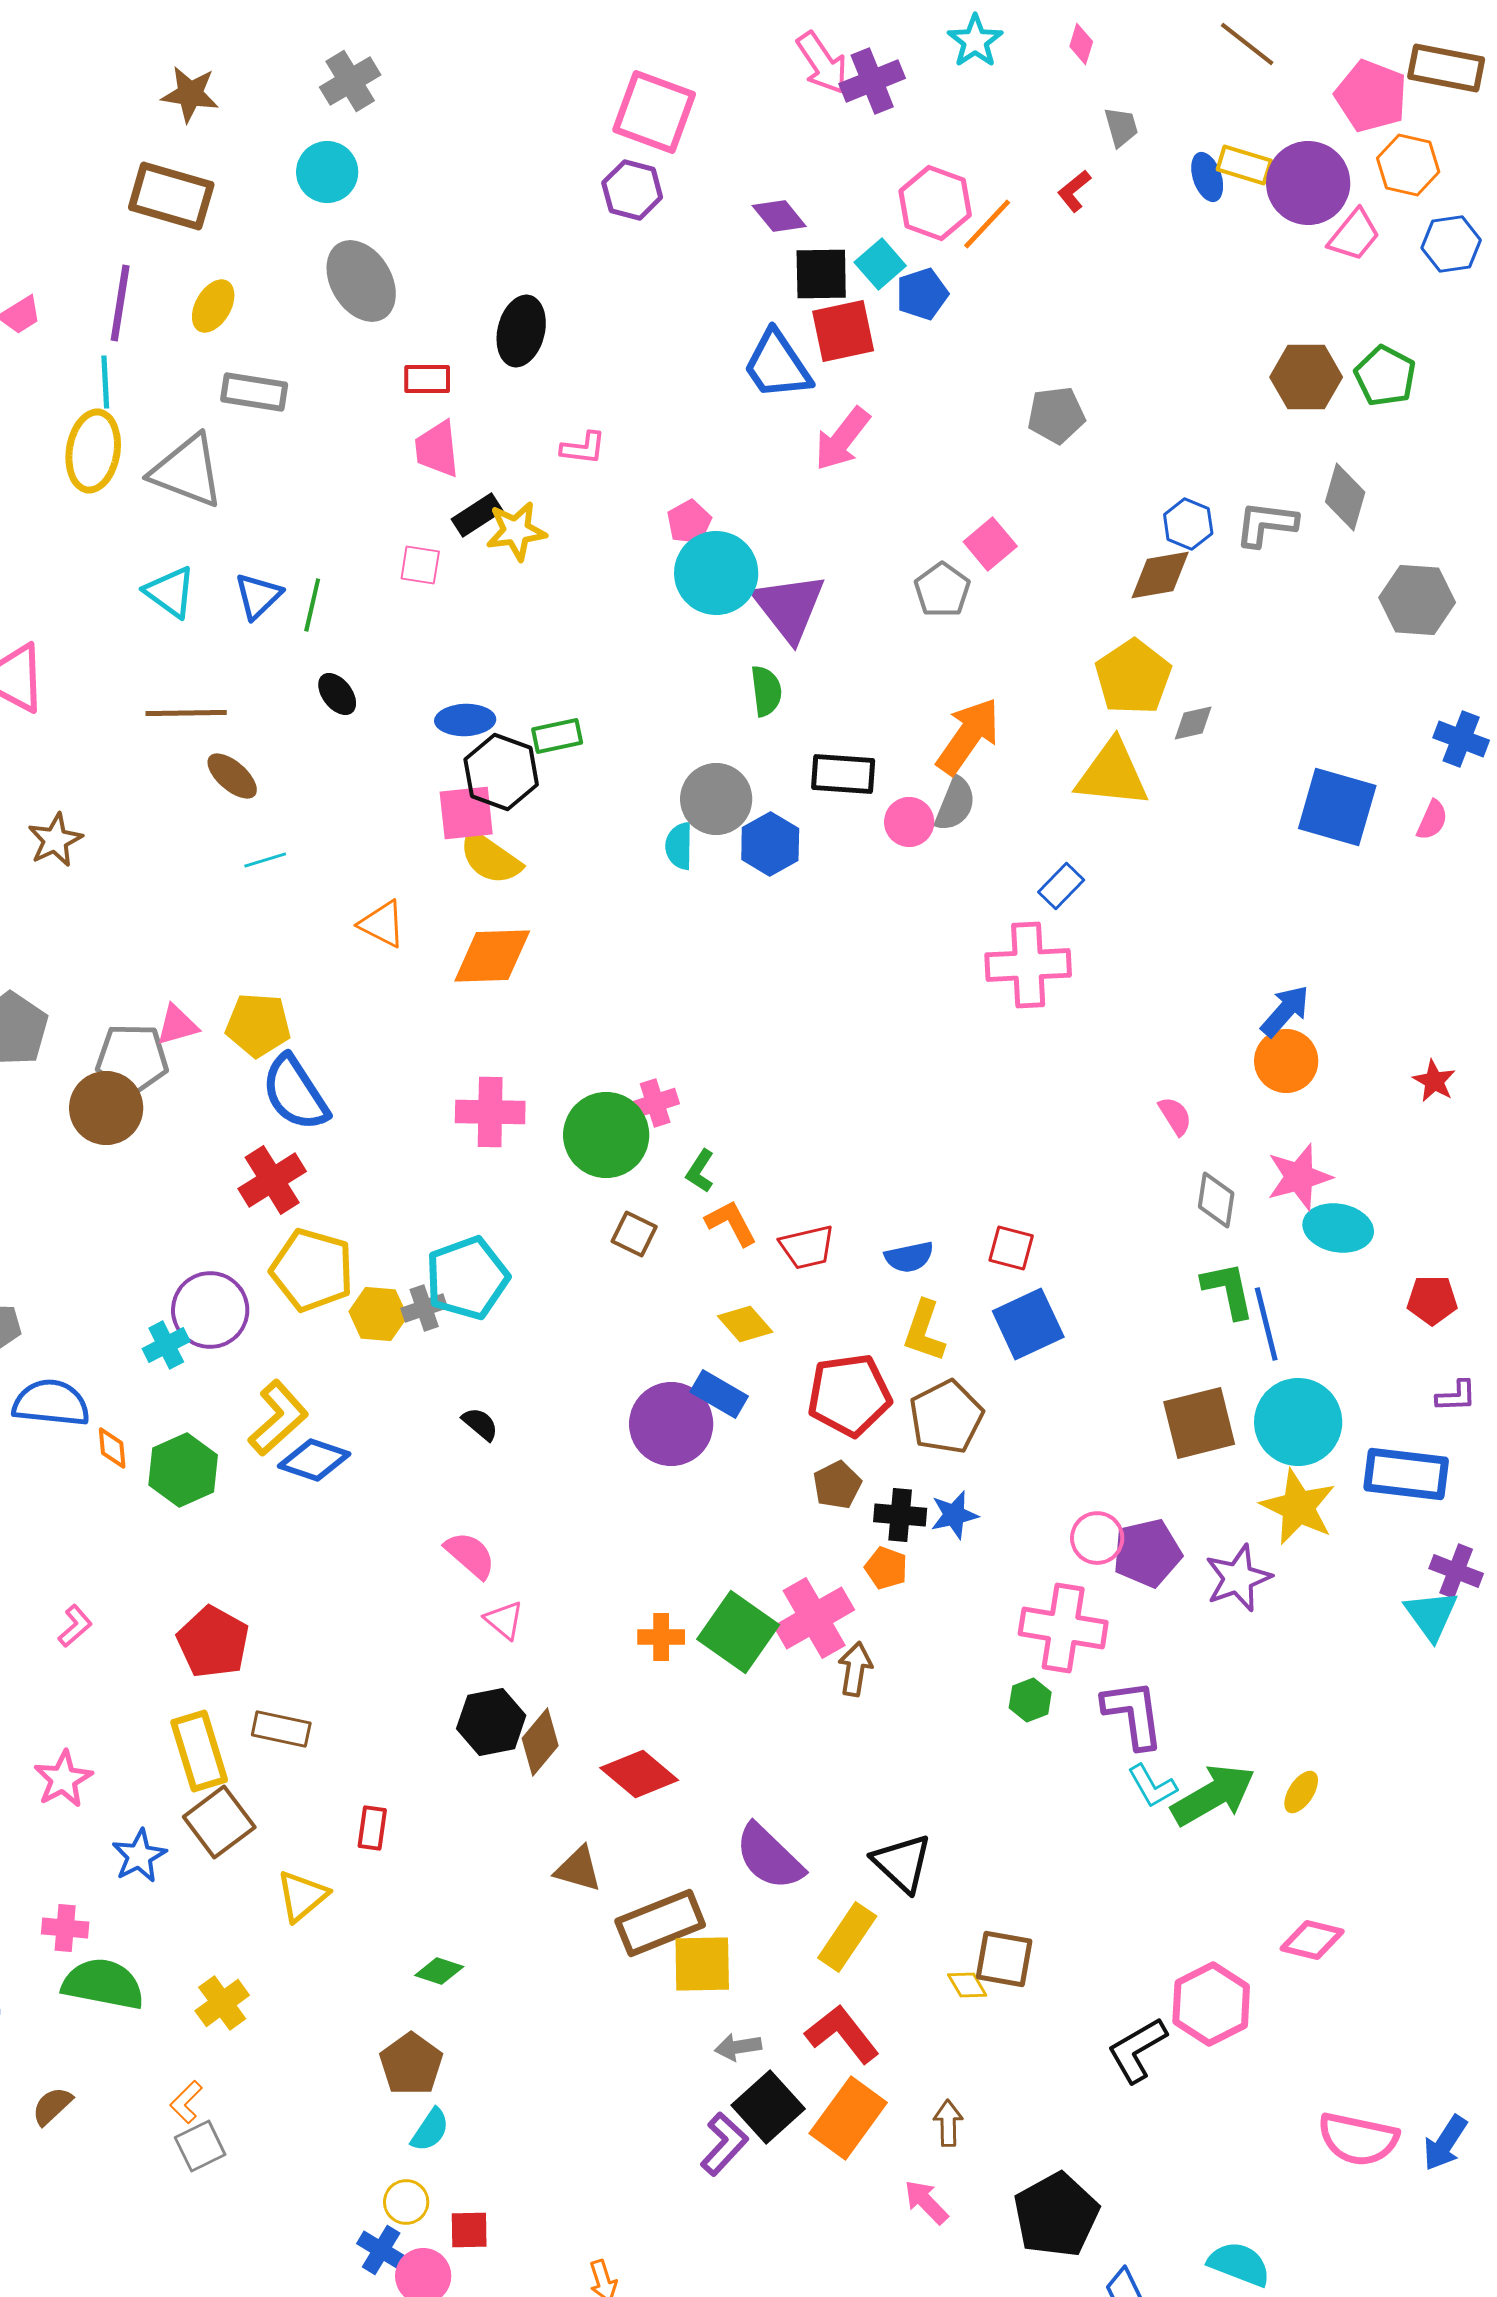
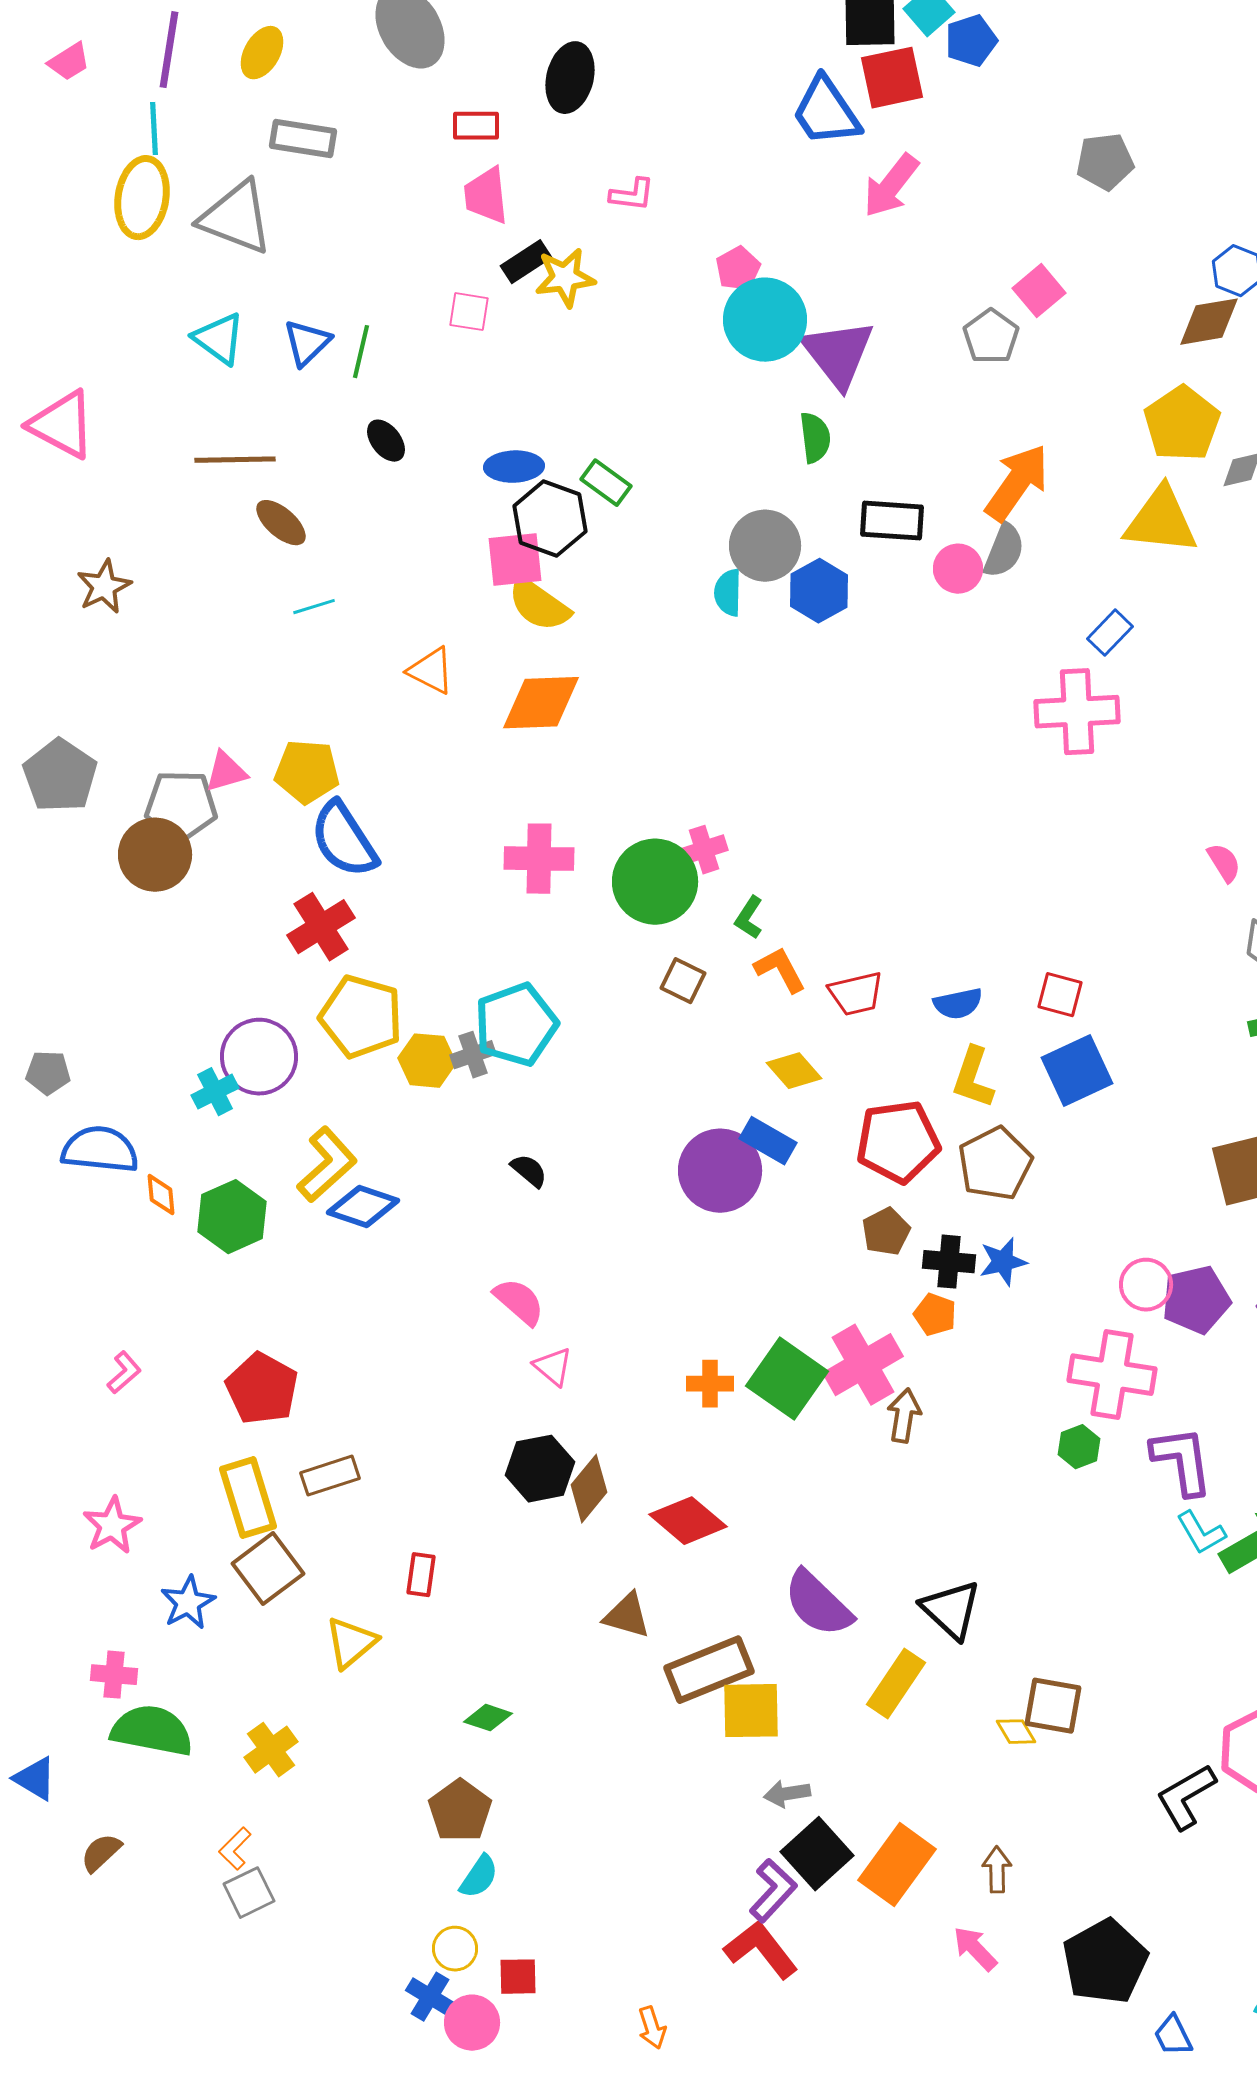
green rectangle: (557, 736) -> (606, 483), turned 48
brown rectangle: (281, 1729) -> (330, 1476), turned -30
red L-shape: (842, 2034) -> (761, 1950), moved

